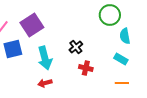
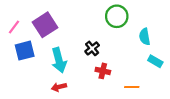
green circle: (110, 15) -> (117, 16), moved
cyan rectangle: (121, 59) -> (155, 61), moved
orange line: (122, 83) -> (132, 87), moved

